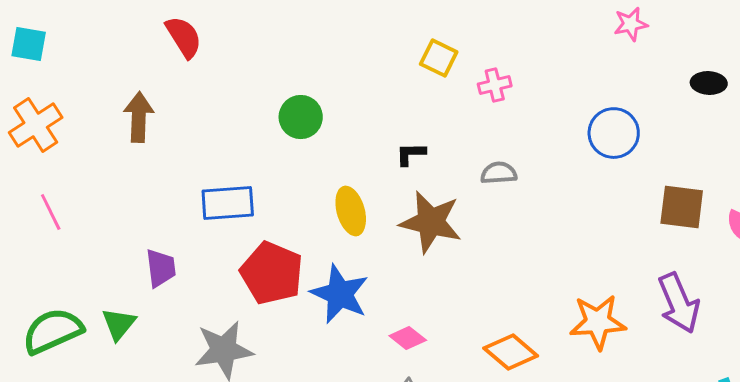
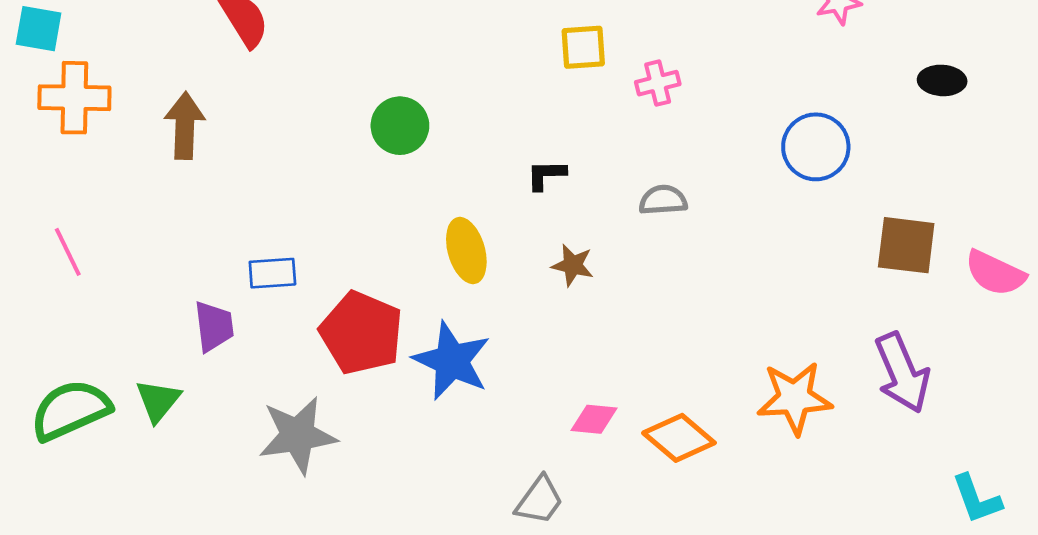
yellow square: (439, 58) -> (583, 47), turned -30
orange cross: (36, 125) -> (74, 98), moved, turned 34
blue rectangle: (228, 203) -> (272, 273), moved, size x0.7
brown star: (431, 222) -> (573, 265), size x0.5
pink diamond: (408, 338) -> (594, 419), moved, turned -33

